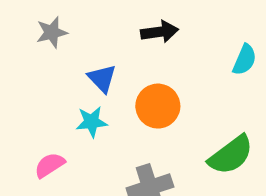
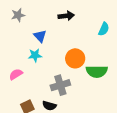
orange circle: (158, 106) -> (75, 58), moved
green semicircle: (231, 155) -> (97, 71), turned 35

